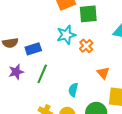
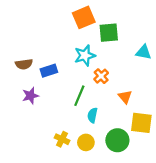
orange cross: (86, 46) -> (101, 76), moved
green line: (42, 74) -> (79, 96), moved

